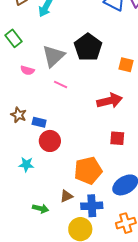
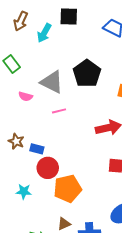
gray triangle: (53, 56) -> (52, 82), turned -50
pink line: (61, 85) -> (59, 111), turned -40
orange pentagon: (88, 171) -> (68, 189), moved

